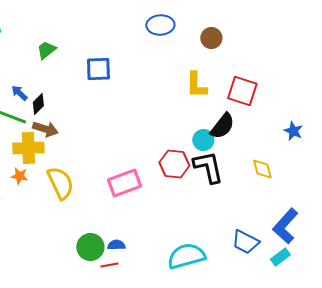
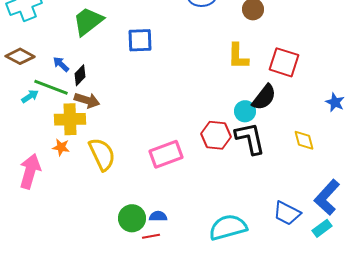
green trapezoid: (46, 50) -> (88, 21), size x1.6

